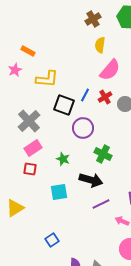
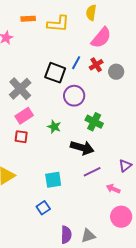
orange rectangle: (28, 51) -> (28, 19), moved, turned -32
yellow L-shape: (47, 79) -> (58, 24), moved
cyan square: (59, 192) -> (53, 180), moved

